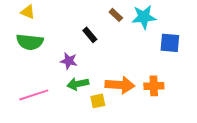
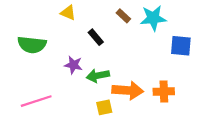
yellow triangle: (28, 12) -> (68, 13), moved
green arrow: (78, 84) -> (98, 76), moved

